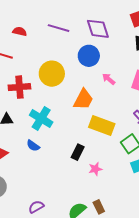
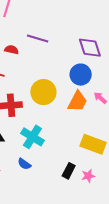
purple line: (59, 28) -> (38, 39), moved
orange trapezoid: (83, 99) -> (77, 101), moved
pink star: (95, 169) -> (88, 176), moved

